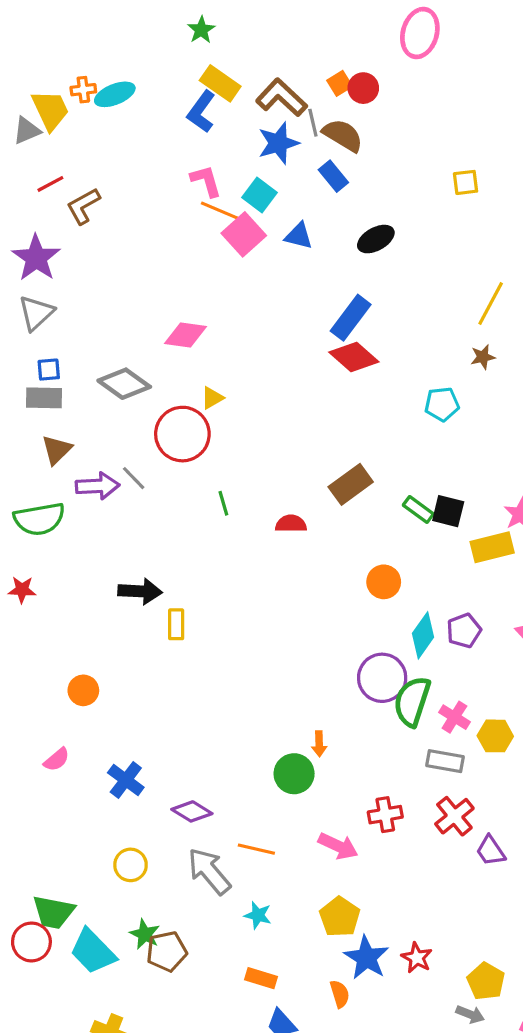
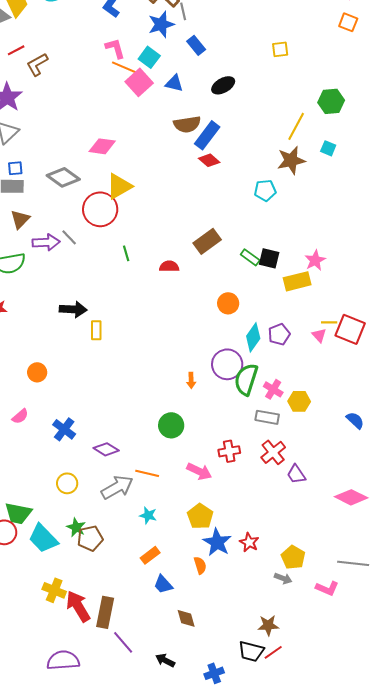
brown semicircle: (343, 135) -> (187, 124), moved, turned 140
red diamond: (354, 357) -> (209, 160), size x0.7
brown star: (483, 357) -> (291, 160), size x1.8
yellow triangle: (212, 398) -> (119, 186), size x1.8
orange arrow: (319, 744) -> (191, 380), moved
gray arrow: (209, 871) -> (117, 487), turned 100
orange rectangle: (261, 978) -> (150, 555), turned -54

